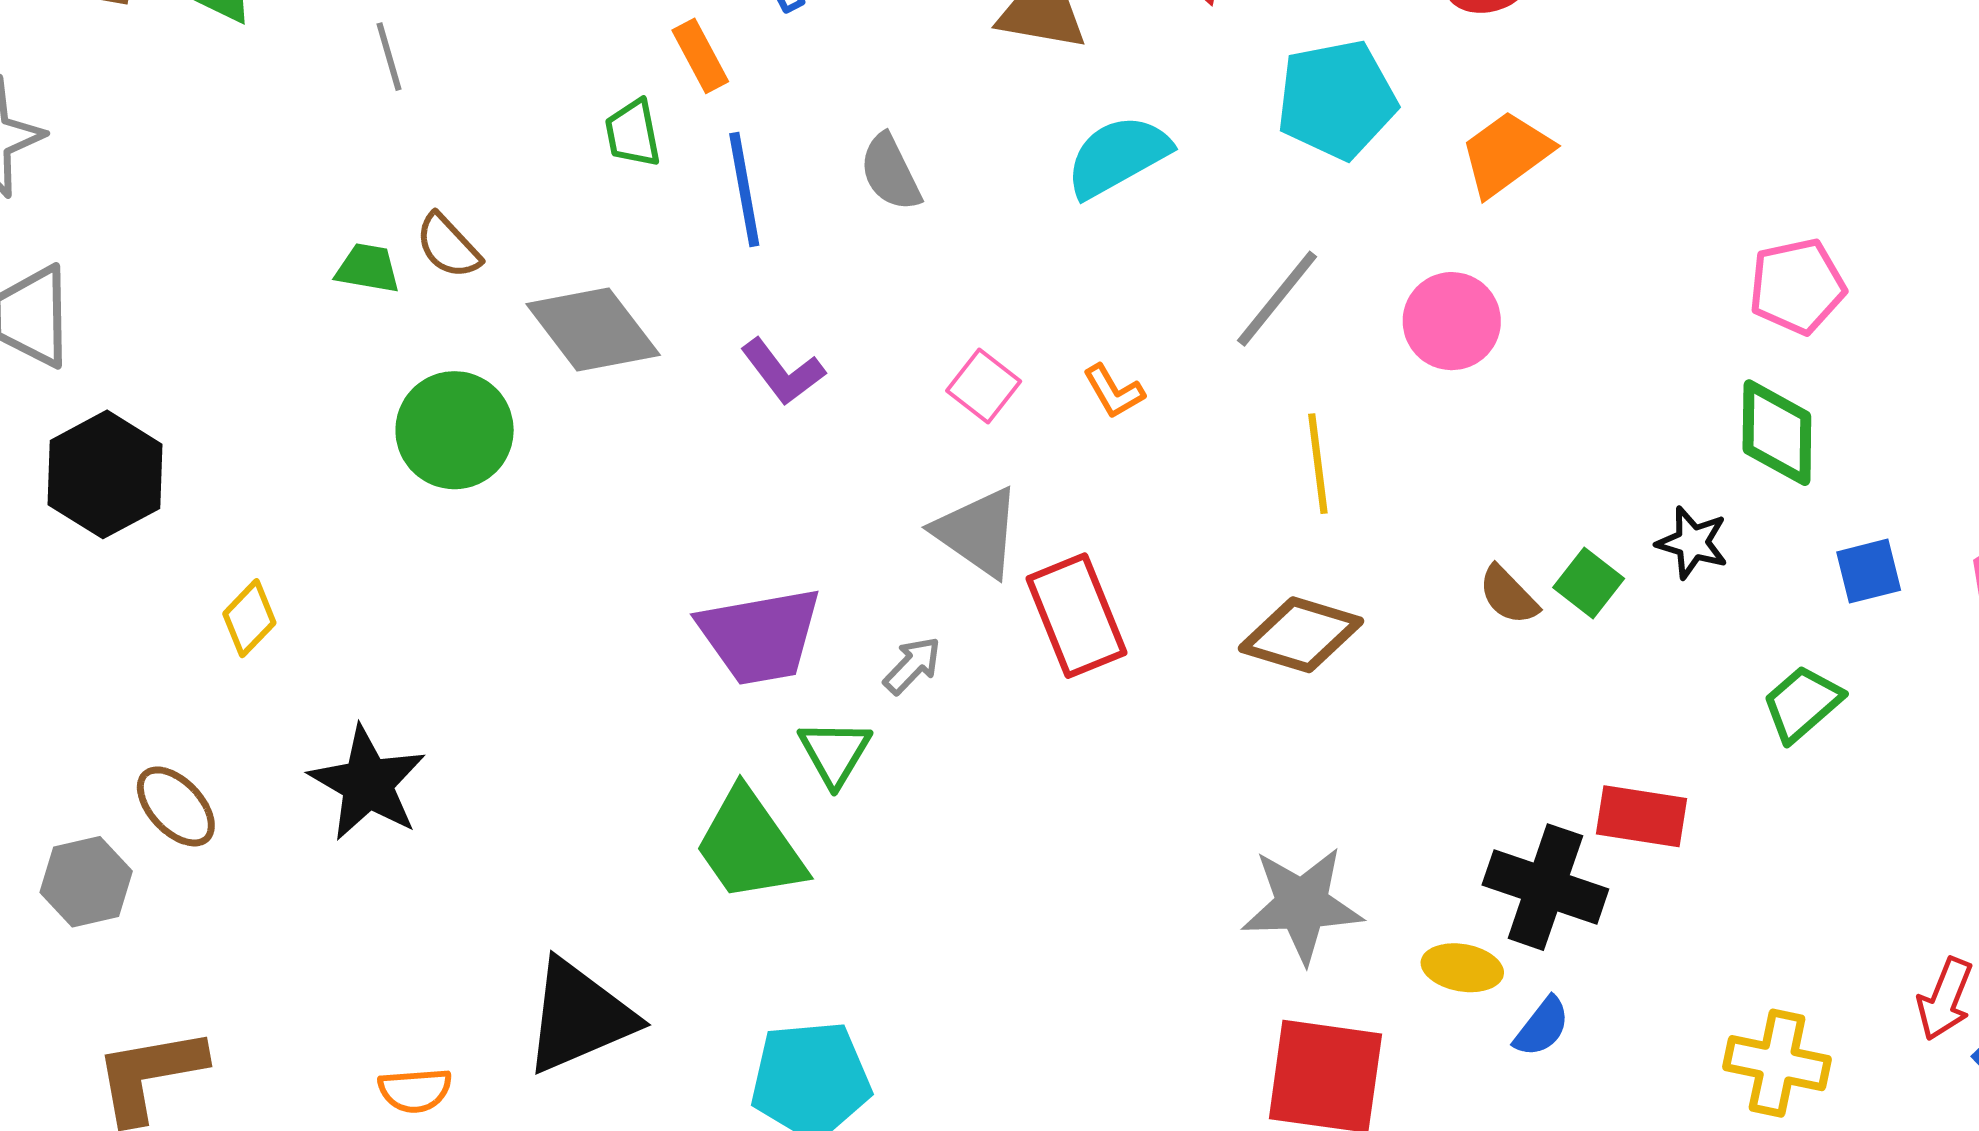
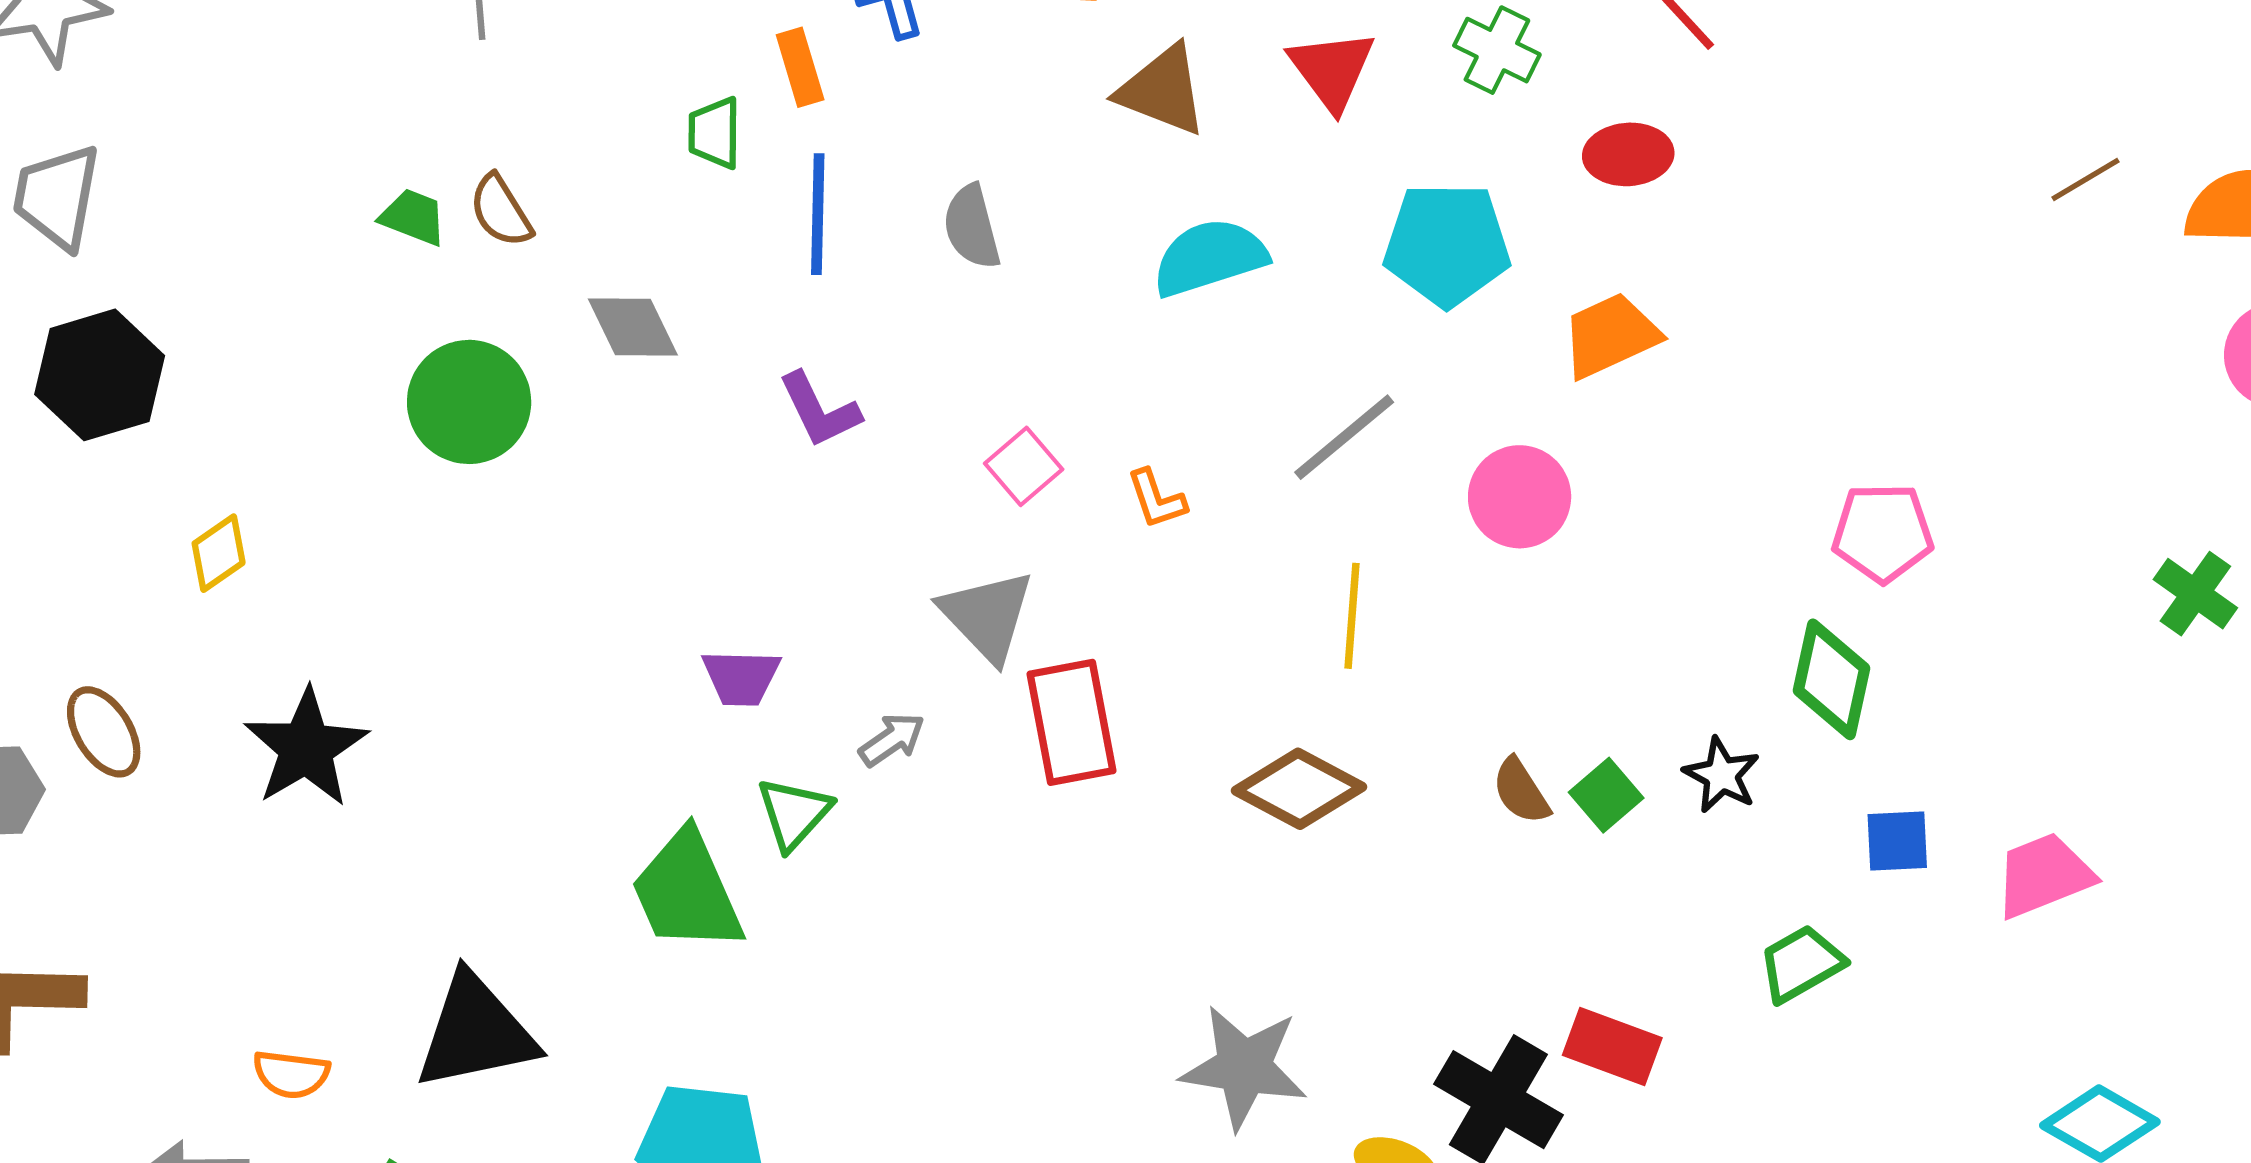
gray diamond: (593, 329) -> (633, 327), size x0.7
purple trapezoid: (760, 636) -> (741, 677), size x0.6

